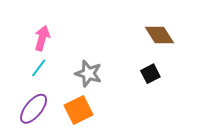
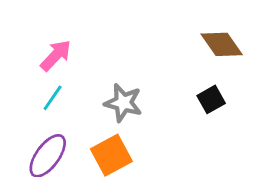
pink arrow: (42, 38) -> (56, 55), turned 30

